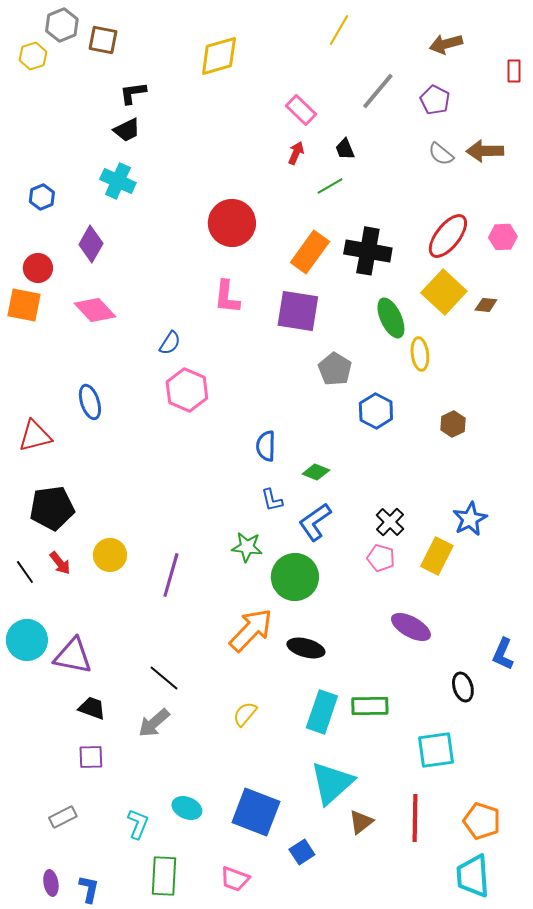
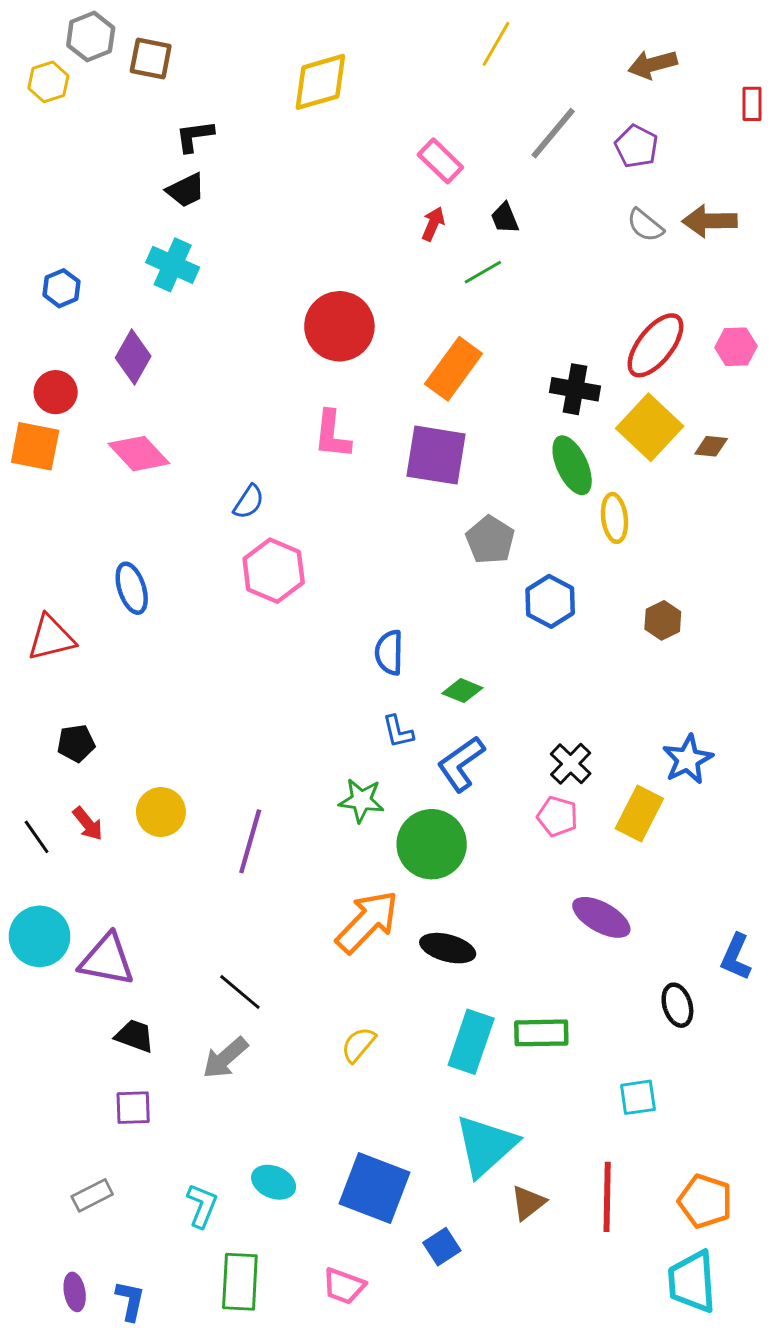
black cross: (368, 251) -> (575, 389), moved, size x0.7
black pentagon: (52, 508) -> (76, 743), size x0.6
cyan square: (436, 750) -> (638, 1097), size x0.7

